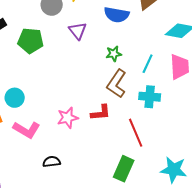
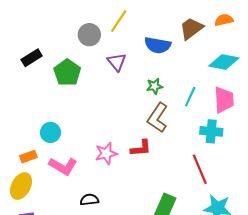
green pentagon: (31, 41) -> (67, 73), turned 30
cyan cross: (150, 97) -> (211, 131), moved
red line: (136, 133) -> (200, 169), moved

